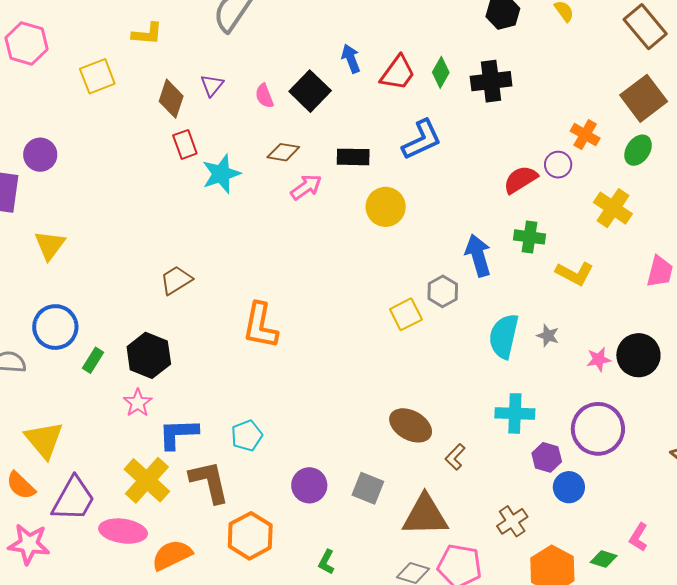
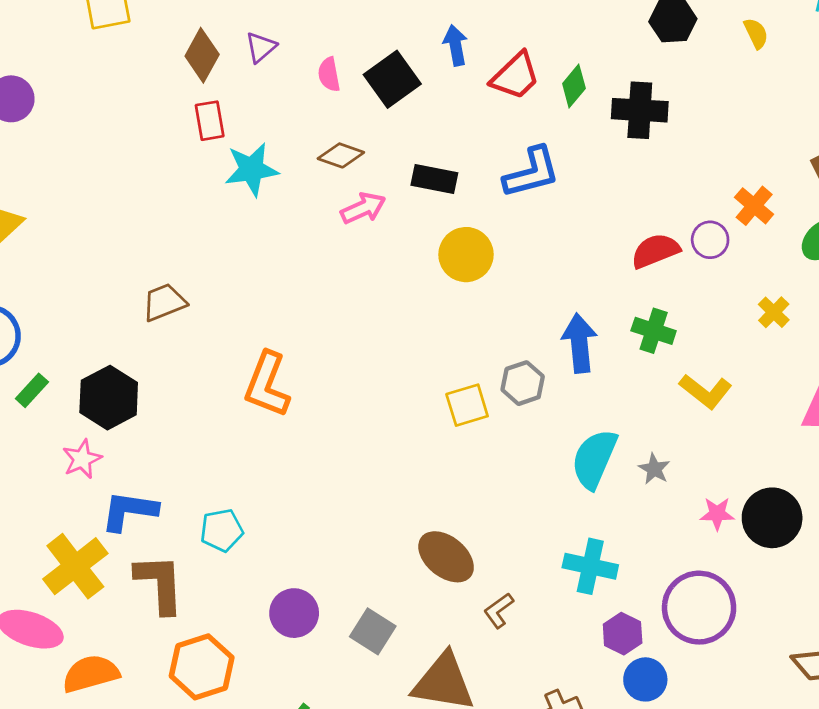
yellow cross: (613, 208) -> (774, 312), size x0.6

